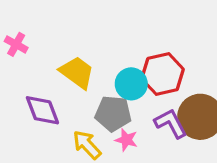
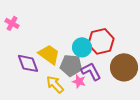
yellow trapezoid: (77, 72) -> (49, 54), moved
purple L-shape: (171, 123) -> (91, 71), moved

